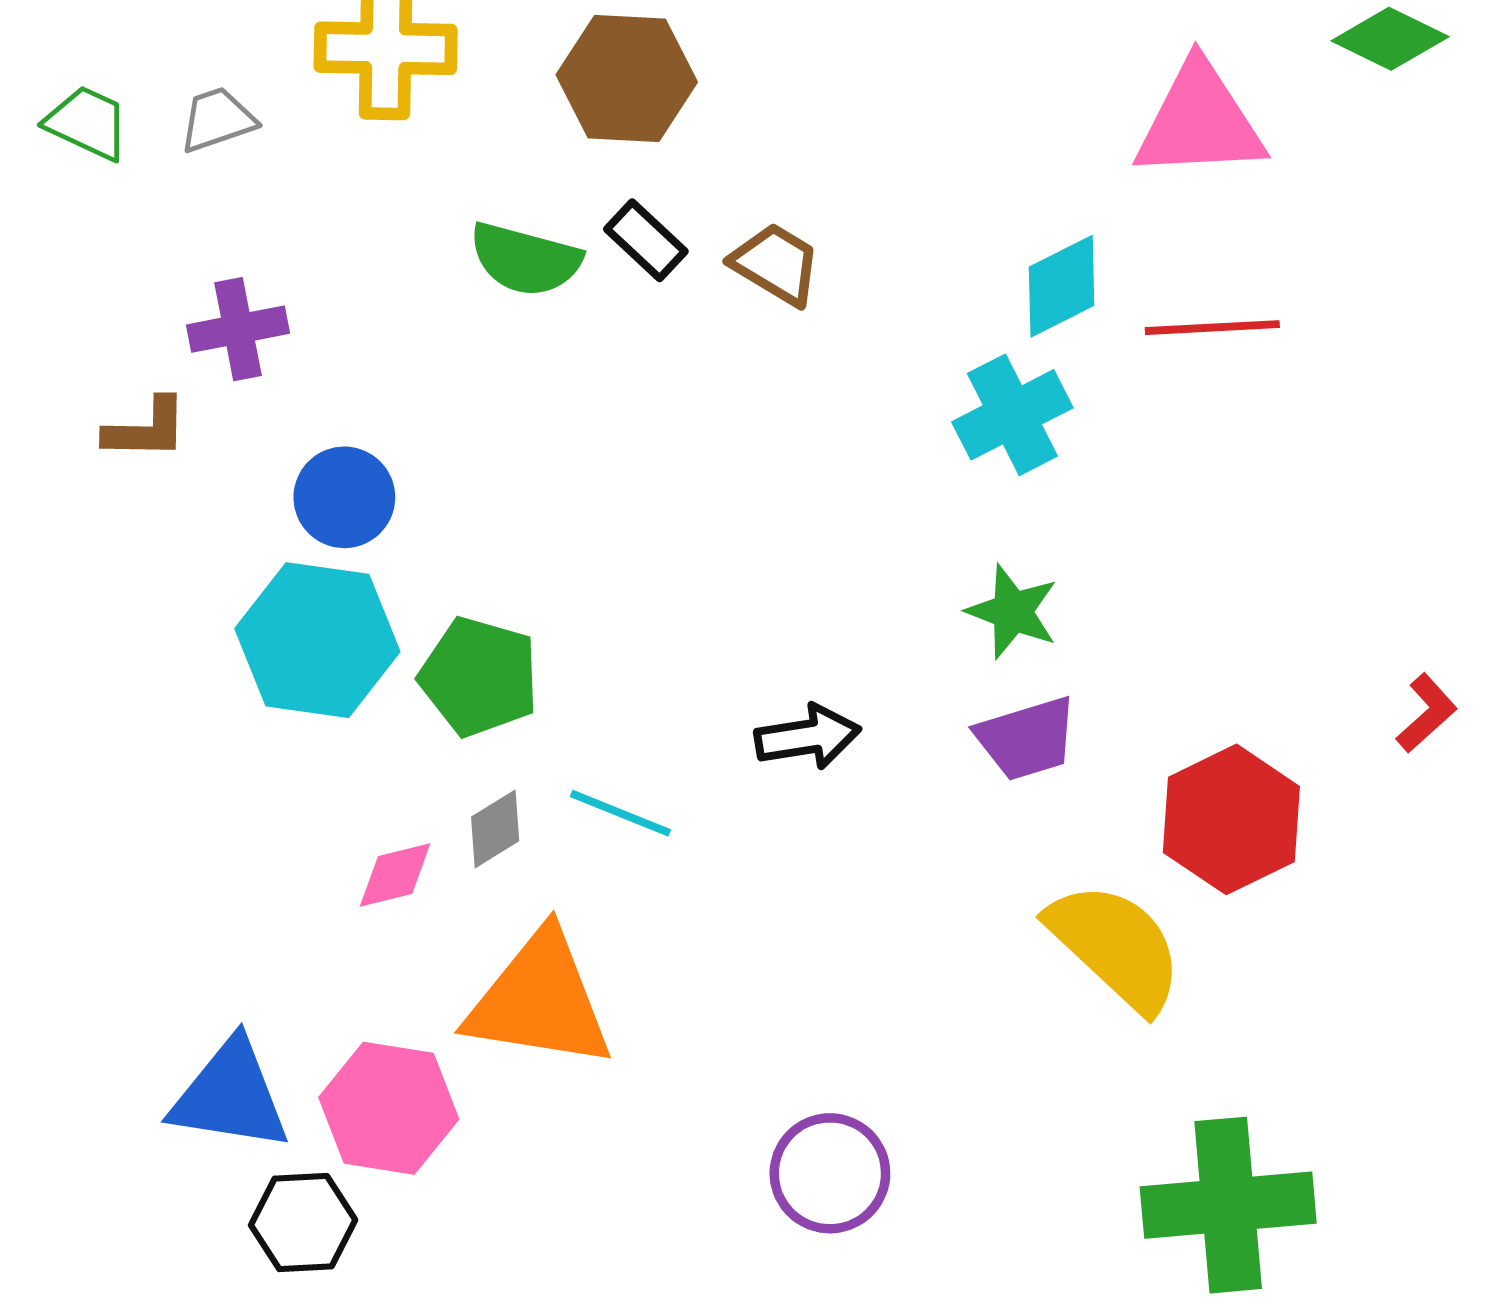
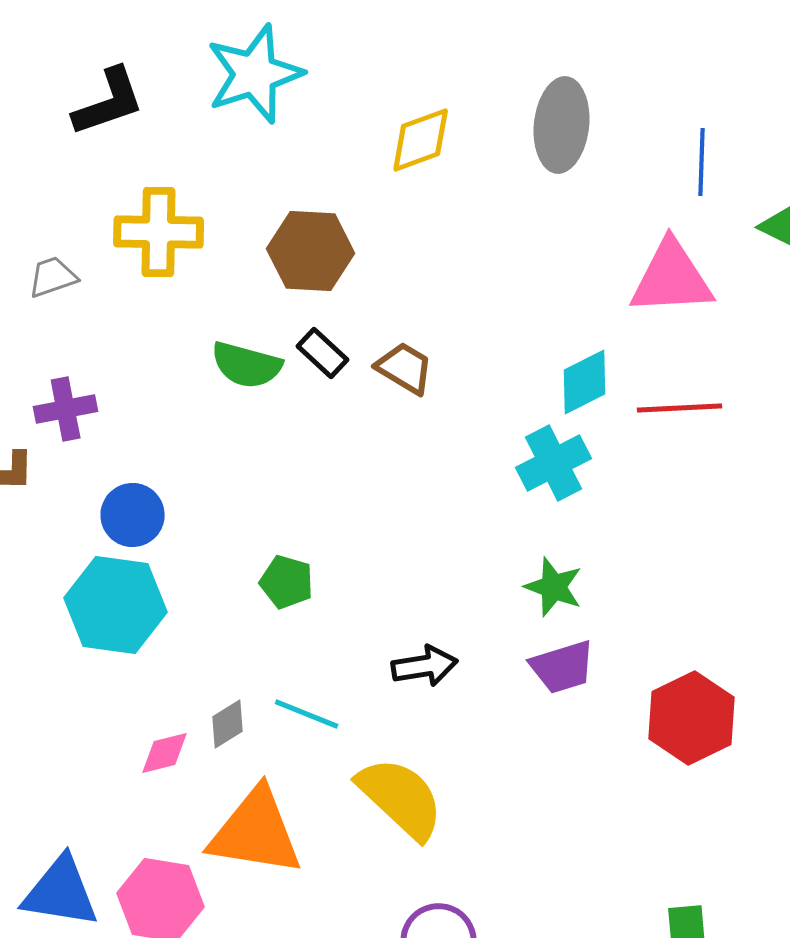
green pentagon: (479, 677) -> (287, 582), moved, size x0.7
yellow semicircle: (1116, 946) -> (401, 798), moved

